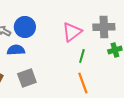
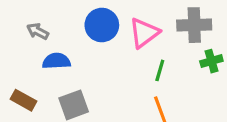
blue circle: (25, 27) -> (102, 25), moved

